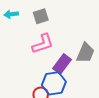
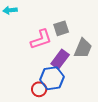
gray square: (41, 16) -> (61, 28), moved

